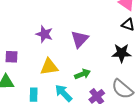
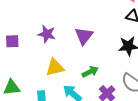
purple square: (12, 57) -> (12, 41), moved

